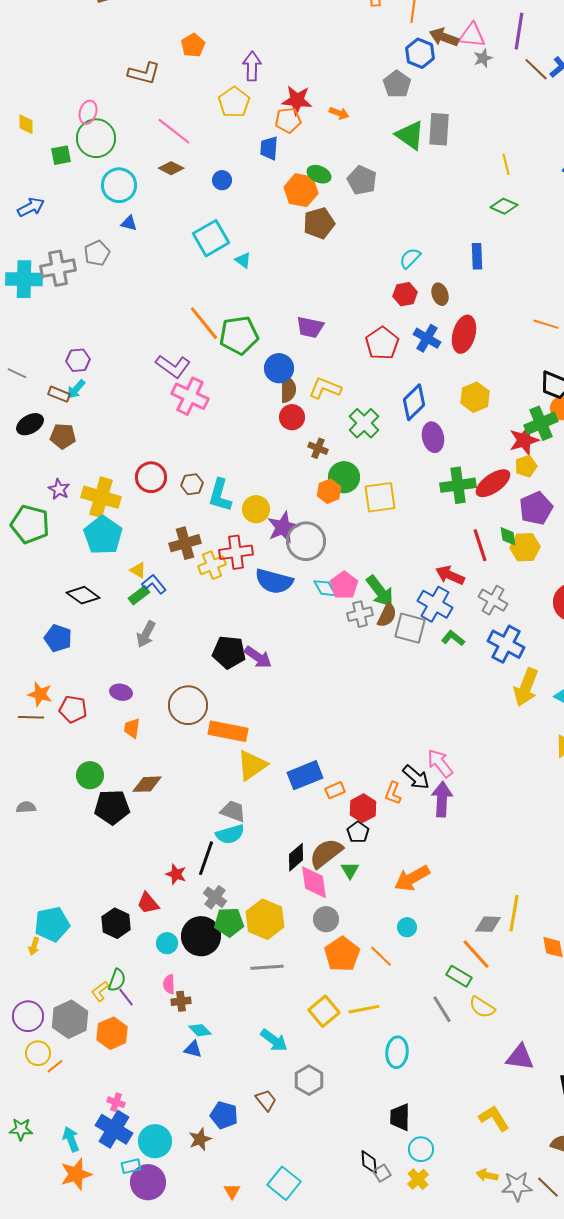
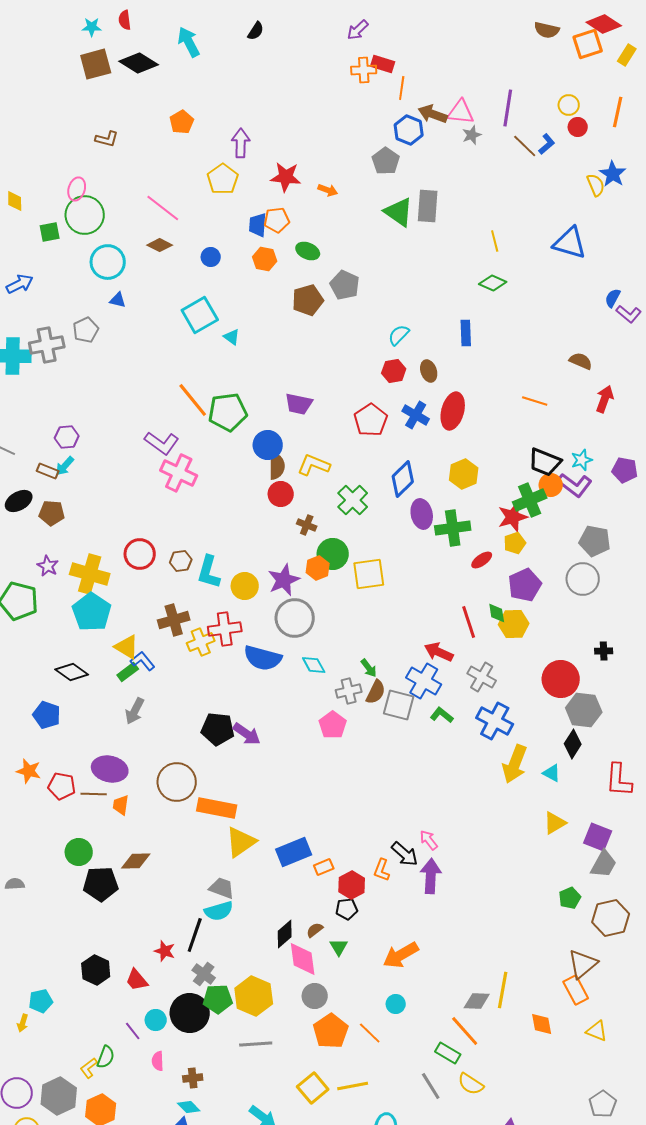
brown L-shape: (144, 73) -> (107, 139), moved, size x0.7
orange pentagon: (288, 120) -> (277, 220), moved
gray pentagon: (362, 180) -> (345, 285), moved
orange hexagon: (301, 190) -> (265, 259), moved, size x0.7
red ellipse: (493, 483) -> (482, 560), size x0.6
green cross: (458, 485) -> (453, 528), moved
purple star: (283, 527) -> (284, 580), moved
yellow triangle: (138, 570) -> (127, 647), size x1.5
pink pentagon: (344, 585) -> (333, 725), moved
green arrow: (380, 591) -> (369, 668), size x0.6
purple ellipse: (121, 692) -> (110, 769), size x1.6
brown line: (31, 717) -> (94, 794), moved
pink arrow: (440, 763) -> (429, 840), size x0.7
black pentagon: (358, 832) -> (347, 909), turned 30
brown semicircle: (326, 853) -> (315, 930), size x0.5
black hexagon: (116, 923) -> (96, 970), moved
cyan pentagon: (52, 924) -> (41, 1001), size x0.7
purple line: (126, 997) -> (133, 1031), moved
brown cross: (181, 1001) -> (193, 1078), moved

